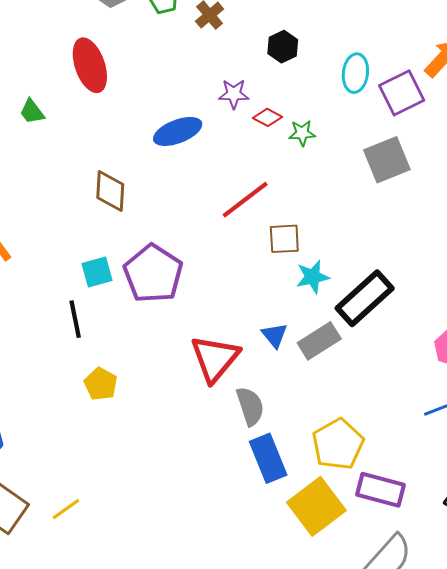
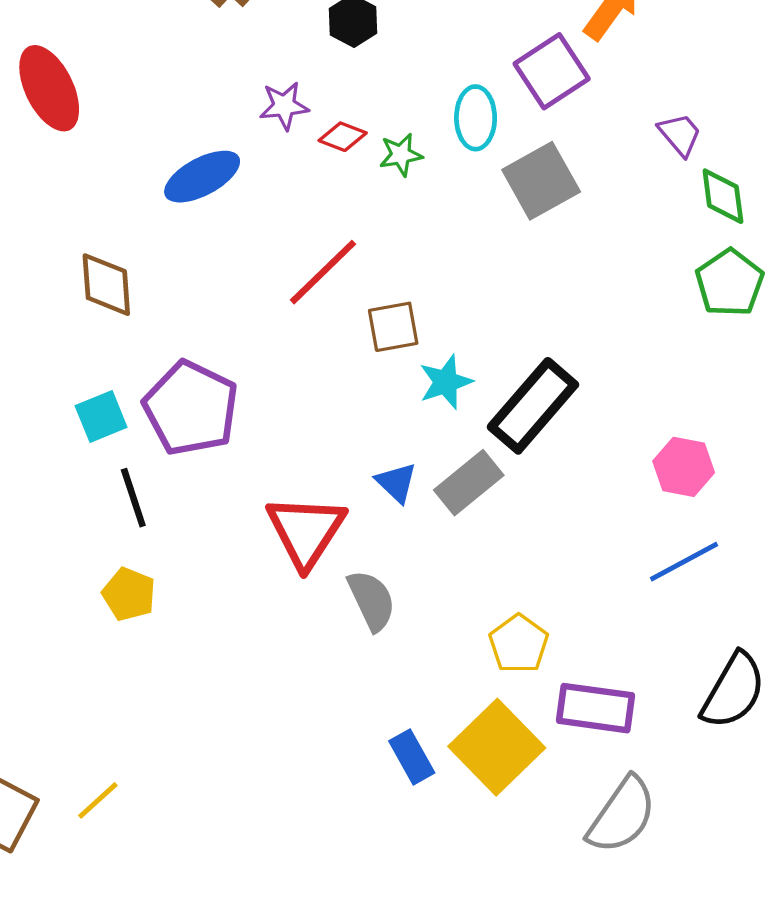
cyan ellipse: (355, 73) -> (476, 118), moved
black line: (75, 319) -> (133, 498), moved
yellow pentagon: (338, 444) -> (519, 644), size x0.7
blue rectangle: (268, 458) -> (412, 757), moved, size x0.7

